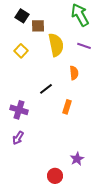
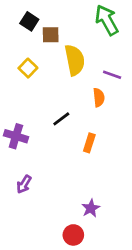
purple line: (84, 46) -> (112, 75), moved
purple cross: (19, 110) -> (16, 136), moved
purple star: (77, 159) -> (91, 208), moved

